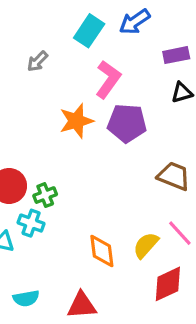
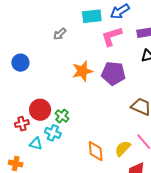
cyan rectangle: (89, 31) -> (92, 16), turned 48
pink L-shape: (108, 79) -> (112, 36), moved, turned -145
green cross: (45, 195) -> (62, 116), turned -32

